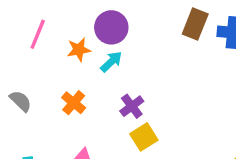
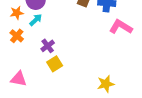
orange cross: (74, 103) -> (17, 36), moved

